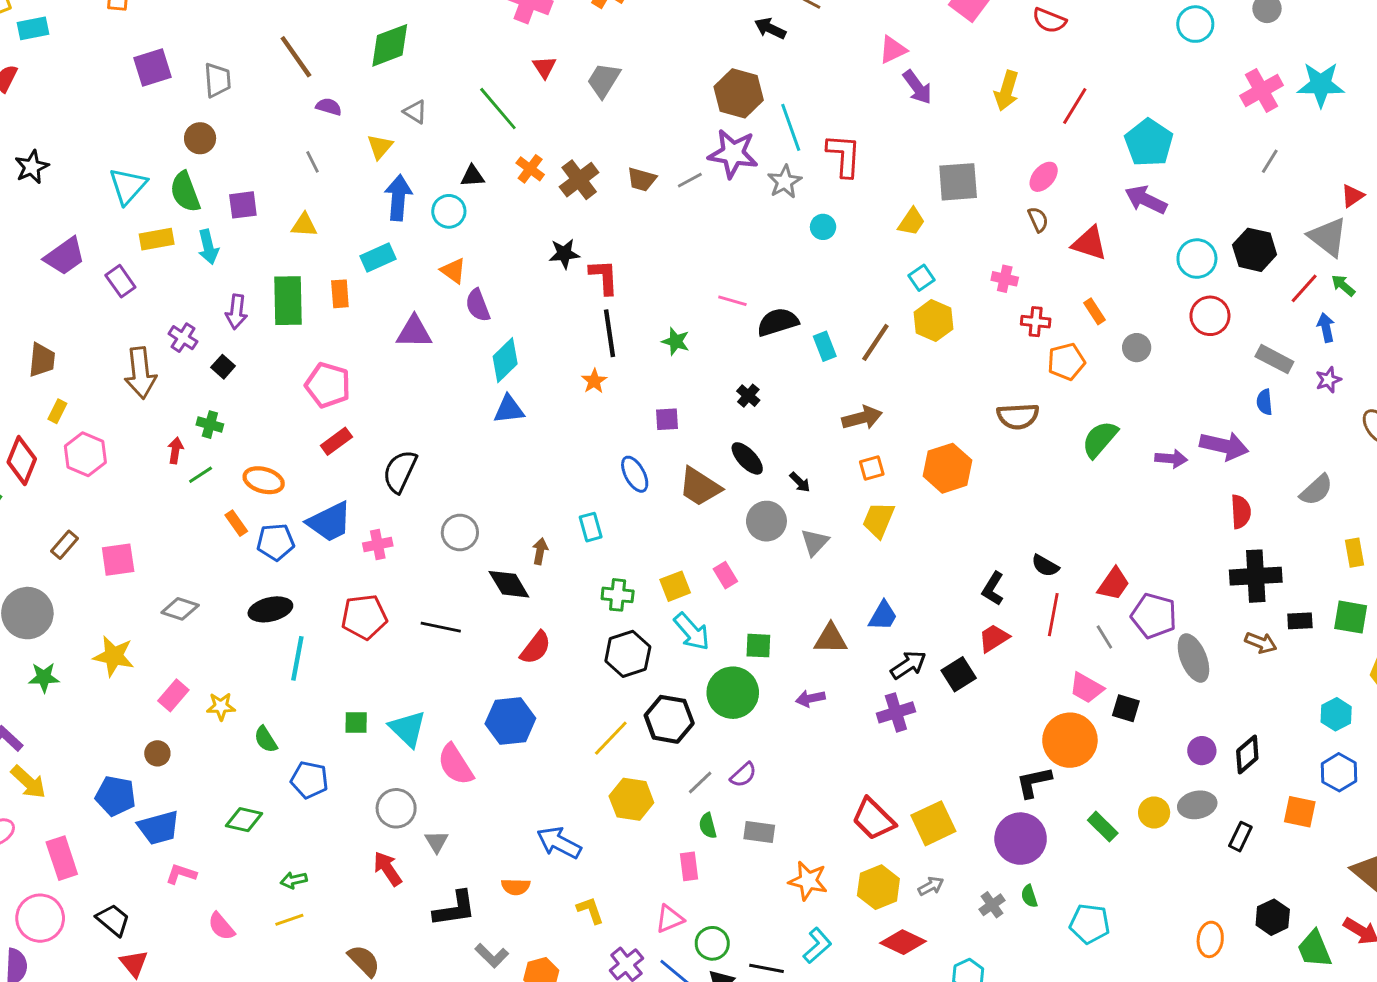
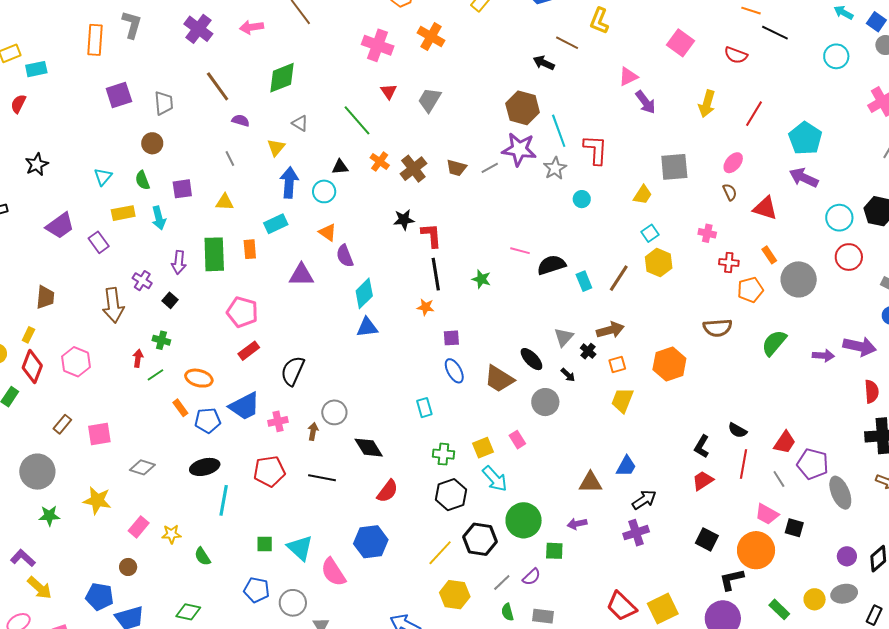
cyan triangle: (128, 186) -> (103, 177), size x0.7
green semicircle: (185, 192) -> (142, 180), size x0.7
gray circle: (1137, 348) -> (799, 279), size x1.8
orange star: (594, 381) -> (426, 307), turned -30
black cross: (748, 396) -> (588, 351), moved
yellow rectangle: (57, 411) -> (28, 335), moved
purple square: (667, 419) -> (451, 338), moved
gray triangle: (815, 542) -> (564, 337), moved
brown arrow: (540, 551) -> (313, 431), moved
green square: (758, 646) -> (554, 551), moved
black square: (959, 674) -> (707, 539), moved, turned -30
blue pentagon: (309, 780) -> (257, 590), moved

